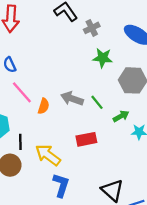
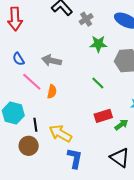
gray arrow: (72, 99) -> (52, 61), moved
green arrow: (121, 116) -> (121, 125), moved
red rectangle: (86, 139) -> (103, 116), moved

